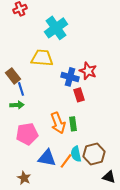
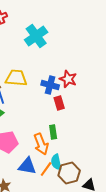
yellow trapezoid: (42, 58) -> (16, 78), moved
orange arrow: (58, 123) -> (41, 144), moved
brown hexagon: (94, 154) -> (69, 173), moved

